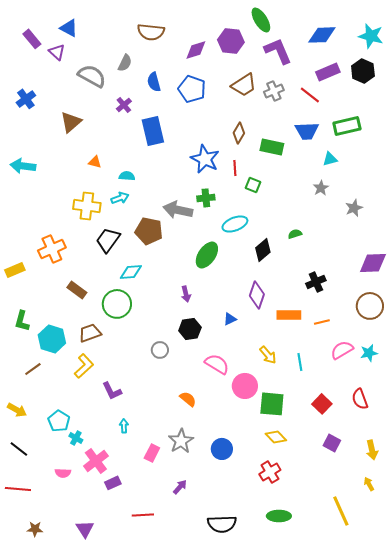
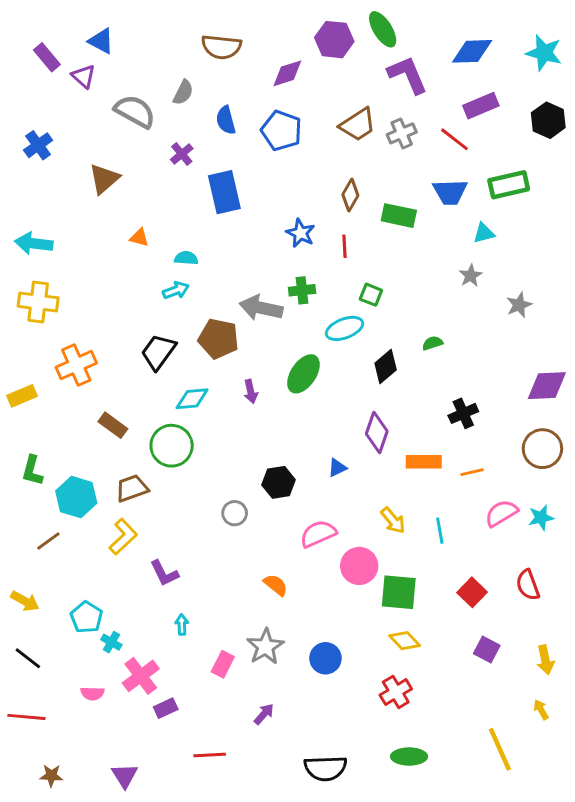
purple hexagon: (231, 41) -> (334, 40), moved
black hexagon: (363, 71) -> (548, 120), moved
blue star: (205, 159) -> (301, 233), size x0.7
green square: (253, 185) -> (371, 295), moved
yellow cross: (87, 206) -> (38, 302), moved
purple arrow: (186, 294) -> (251, 391), moved
pink semicircle: (217, 364) -> (318, 534), turned -55

